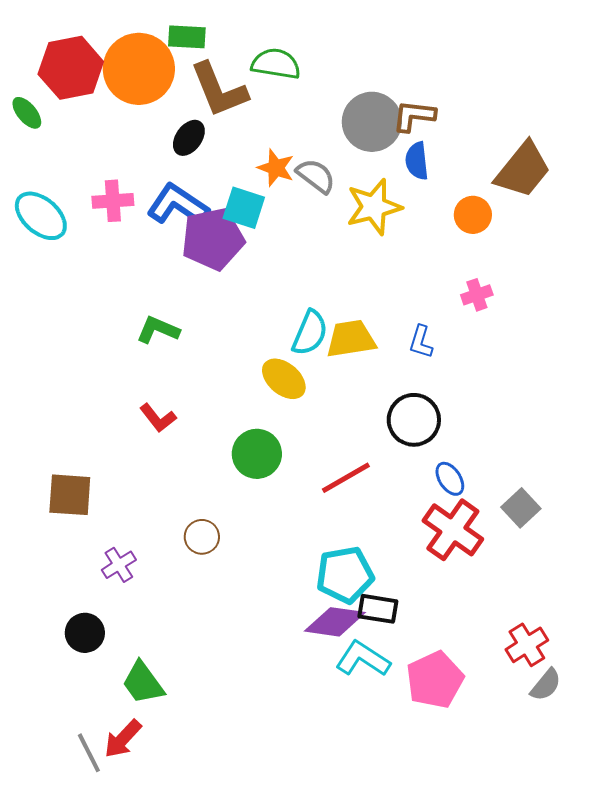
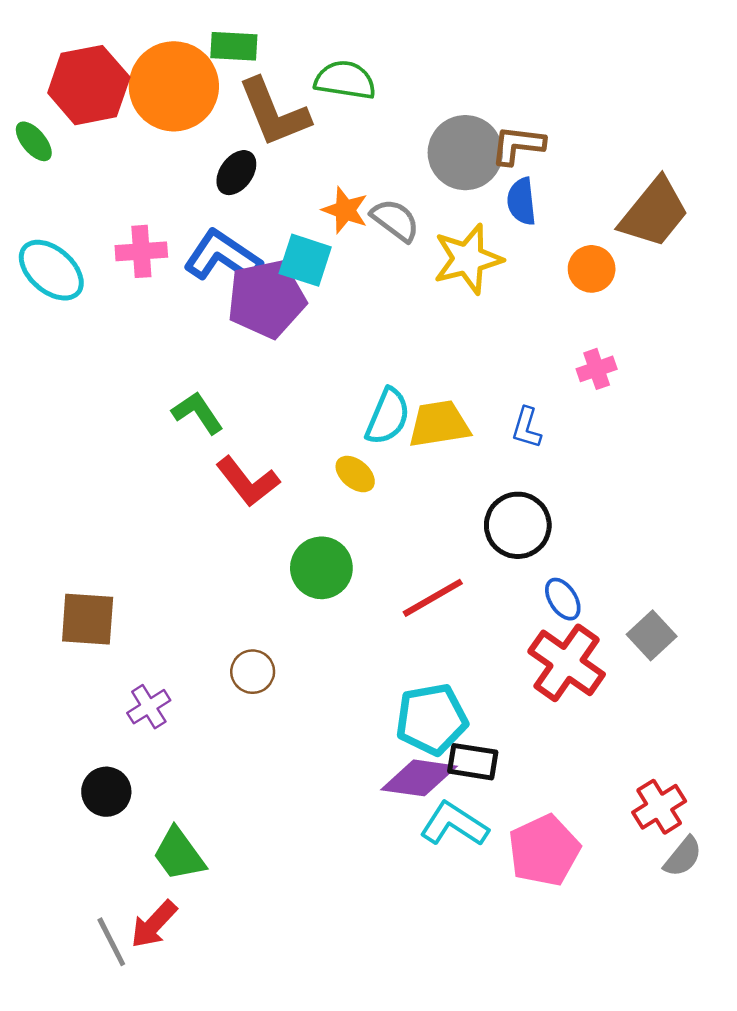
green L-shape: (158, 330) -> (198, 413), turned 33
yellow ellipse: (284, 379) -> (355, 474), size x0.7
red L-shape: (158, 418) -> (248, 482), moved, size x1.4

